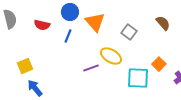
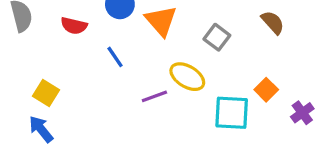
blue line: (68, 36) -> (115, 57), moved, turned -56
yellow square: (25, 66) -> (46, 93), turned -35
blue arrow: (35, 88) -> (41, 129), moved

